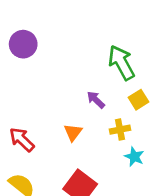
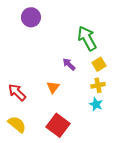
purple circle: (23, 44) -> (31, 17), moved
yellow cross: (120, 130) -> (98, 85), moved

